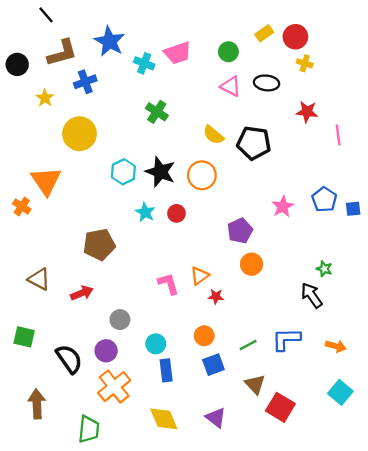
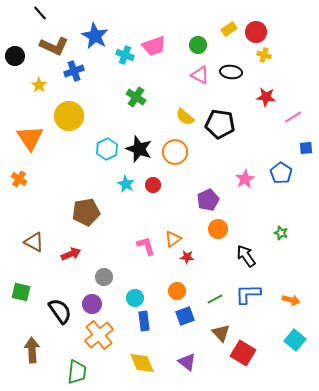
brown L-shape: (62, 53) -> (54, 46), turned 40
pink line: (338, 135) -> (293, 117), turned 66
orange triangle: (46, 181) -> (30, 138), moved
blue square: (353, 209) -> (306, 148), moved
black arrow: (312, 295) -> (246, 256), moved

